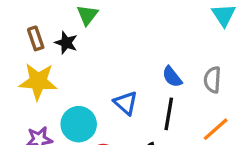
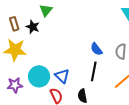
blue triangle: (126, 103) -> (62, 76), moved

